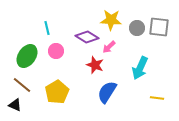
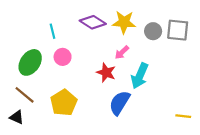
purple diamond: (87, 37) -> (93, 22), moved
cyan arrow: (140, 68) -> (140, 76), moved
yellow line: (157, 98) -> (183, 116), moved

